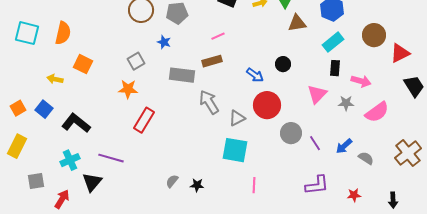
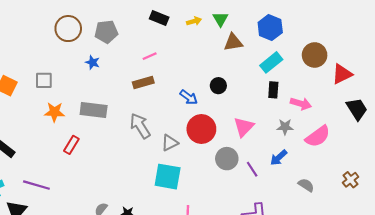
gray square: (136, 61) -> (44, 80), moved, turned 30
gray rectangle: (182, 75) -> (94, 110), moved
pink triangle: (317, 94) -> (244, 127), moved
red rectangle: (144, 120) -> (71, 145), size x0.7
blue arrow: (344, 146) -> (279, 158), moved
brown cross: (408, 153) -> (351, 180), size x0.6

